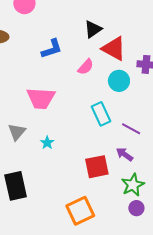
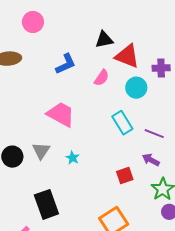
black triangle: (93, 29) -> (104, 40), turned 30
pink trapezoid: (41, 98) -> (61, 114), turned -148
red square: (97, 167) -> (125, 176), size x0.7

